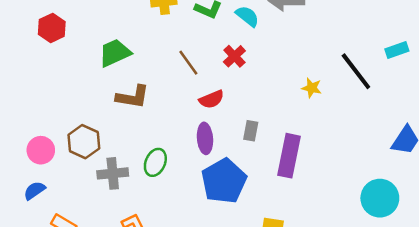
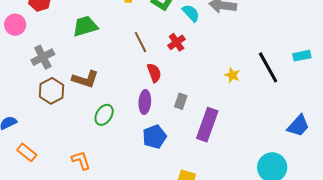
brown L-shape: (133, 97) -> (85, 79), moved
red semicircle: (212, 99) -> (154, 73), turned -96
pink circle: (41, 150) -> (15, 25), moved
gray cross: (113, 173) -> (43, 57), moved, turned -30
blue pentagon: (224, 181) -> (155, 137), size x0.7

